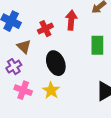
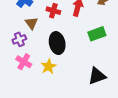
red cross: (45, 29) -> (53, 11), turned 32
green rectangle: (97, 45) -> (97, 34), turned 60

